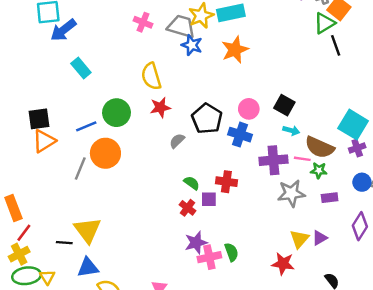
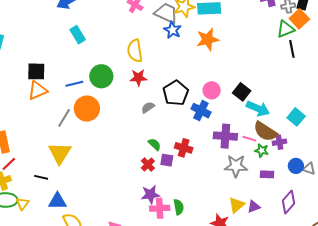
cyan square: (353, 125) -> (296, 117), size x0.7
cyan arrow: (291, 130) -> (258, 109), moved, size x1.6
purple cross: (357, 148) -> (279, 142), moved
yellow triangle: (87, 230) -> (60, 153), moved

